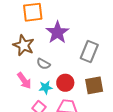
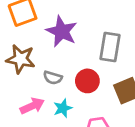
pink arrow: (24, 81) -> (32, 106), turned -66
red circle: (65, 83) -> (87, 81), moved

